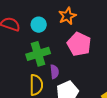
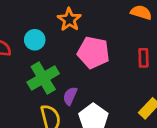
purple semicircle: (54, 72) -> (70, 96), turned -136

